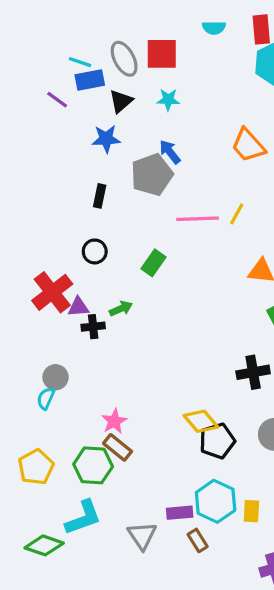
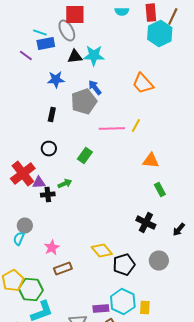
red square: (162, 54) -> (75, 15), moved
cyan star: (168, 100) -> (94, 56), size x1.5
black triangle: (121, 101) -> (75, 57), moved, turned 35
black cross: (253, 372) -> (146, 223), turned 36
pink star: (114, 421) -> (52, 248), moved
yellow diamond: (201, 421) -> (102, 251), moved
brown rectangle: (118, 447) -> (63, 269), turned -60
green hexagon: (93, 465) -> (31, 290), moved

